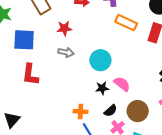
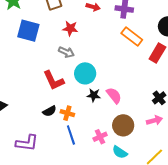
cyan circle: (100, 60) -> (85, 73), moved
red L-shape: (30, 75) -> (54, 80), moved, turned -45
black semicircle: (111, 111) -> (50, 111), moved

